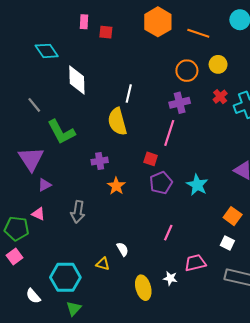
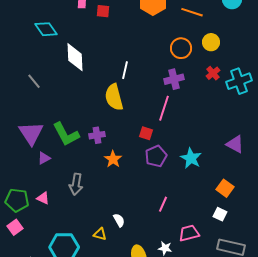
green L-shape: (61, 132) -> (66, 134), moved
pink triangle: (38, 214) -> (43, 198), moved

